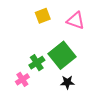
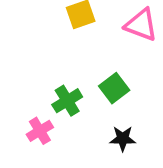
green square: (62, 55) -> (114, 88), size x0.6

